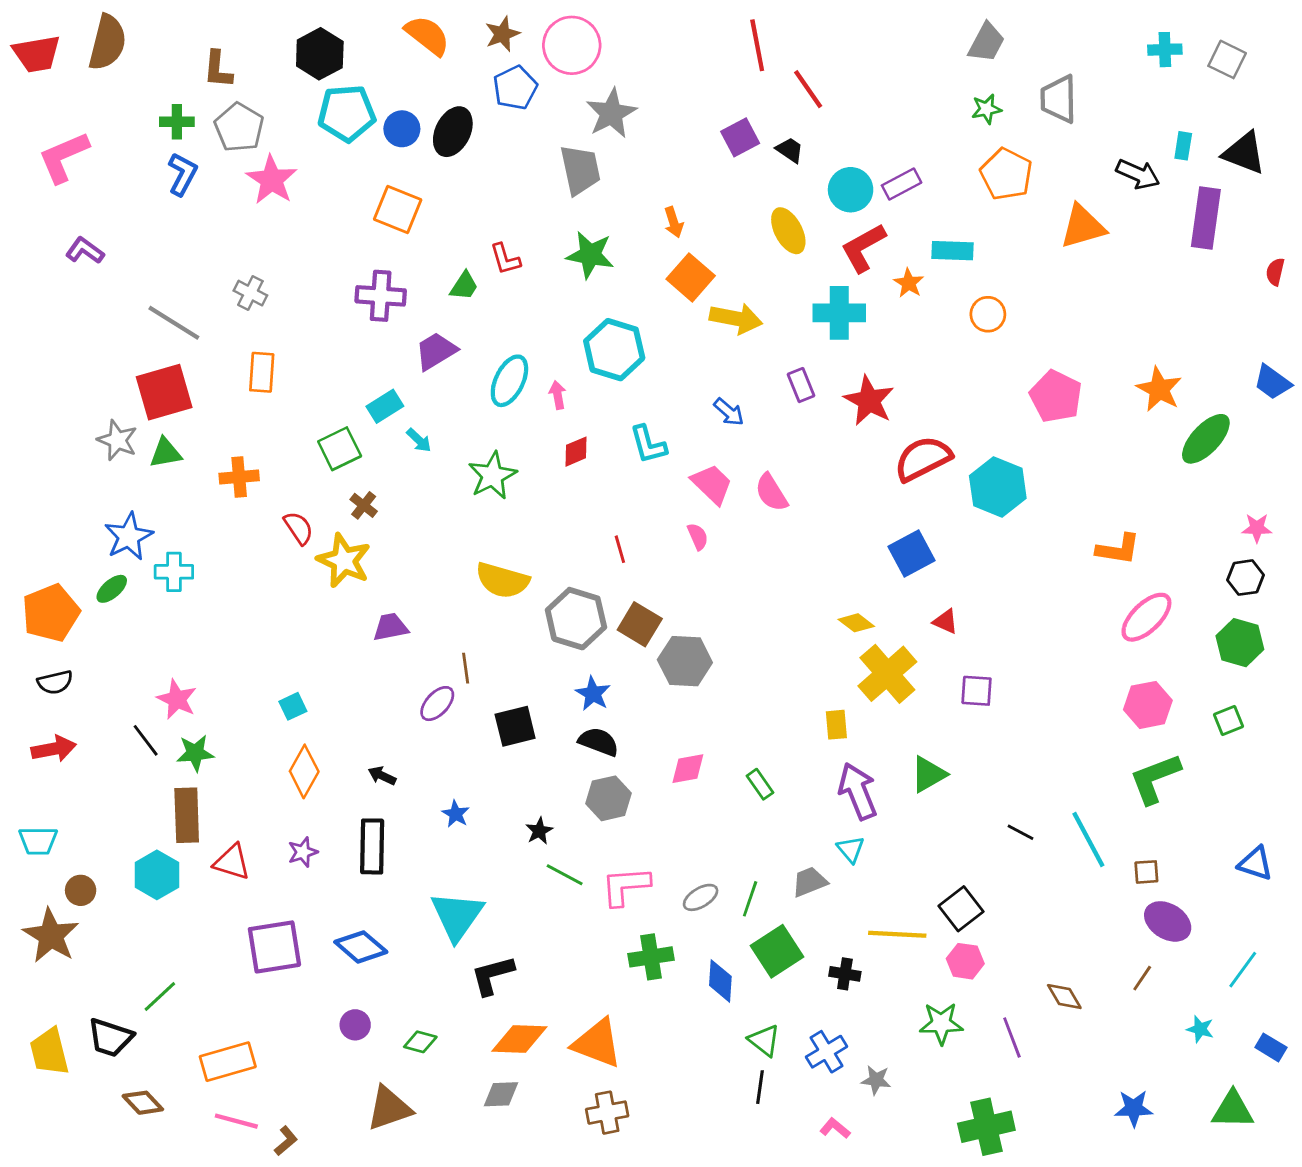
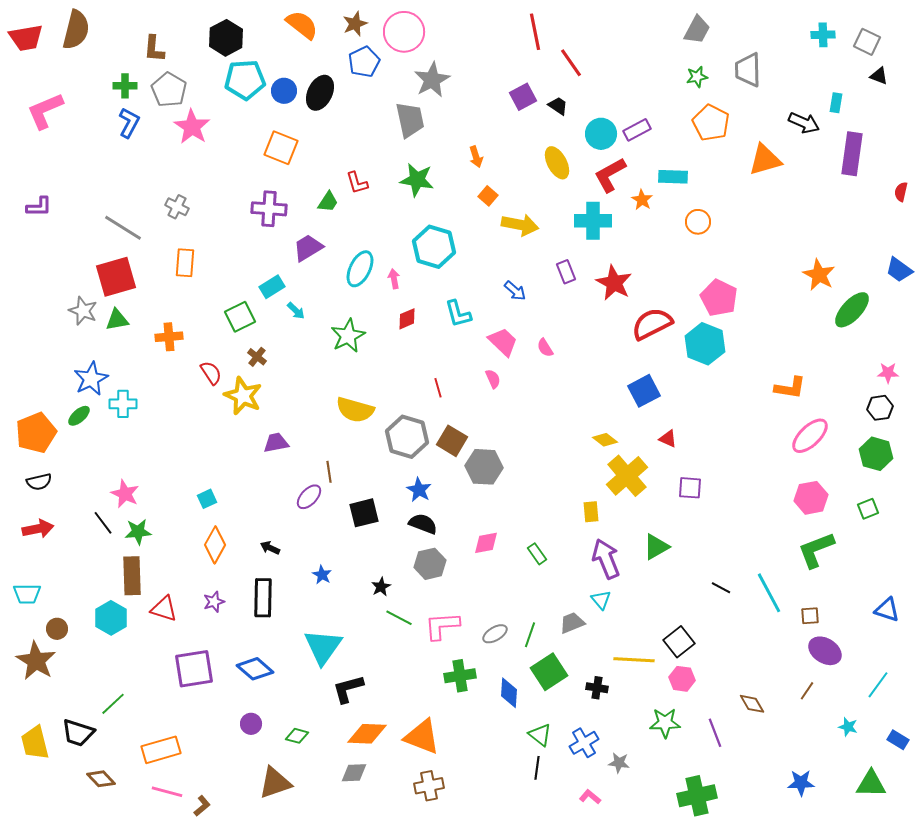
black triangle: (1244, 153) -> (879, 76), moved, size x0.6
purple L-shape: (85, 251) -> (39, 207), moved, turned 144
orange square: (691, 277) -> (488, 196), size x0.6
pink pentagon: (1056, 396) -> (719, 298), moved
pink semicircle: (771, 493) -> (545, 348), size x0.7

